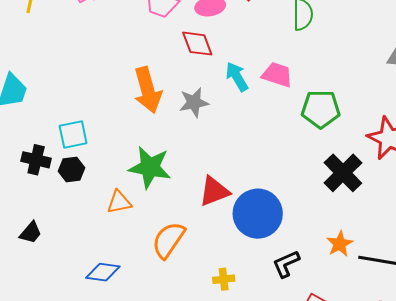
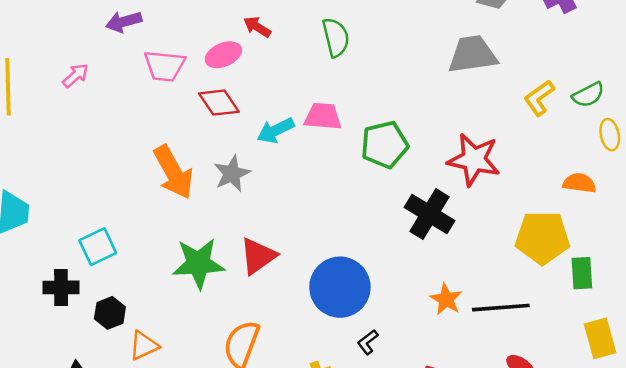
cyan arrow: (237, 77) -> (276, 130), turned -72
black hexagon: (71, 169) -> (110, 313), moved
red triangle: (214, 191) -> (258, 256), moved
orange triangle: (119, 202) -> (144, 346), moved
black L-shape: (286, 264) -> (368, 342), moved, size x0.7

